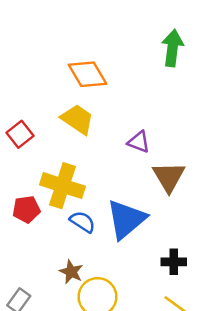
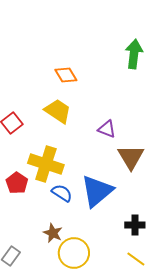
orange diamond: (88, 74) -> (66, 75), size x0.7
red pentagon: (26, 209) -> (17, 183), turned -30

